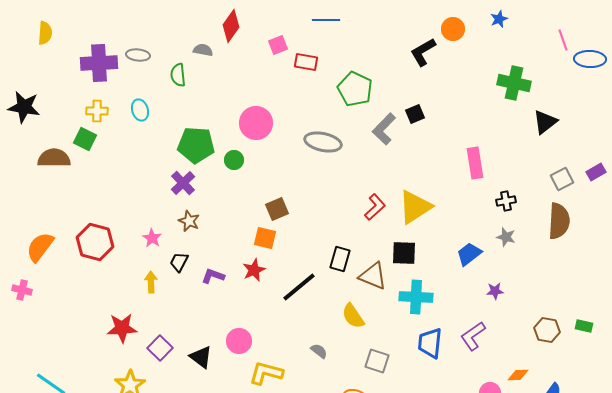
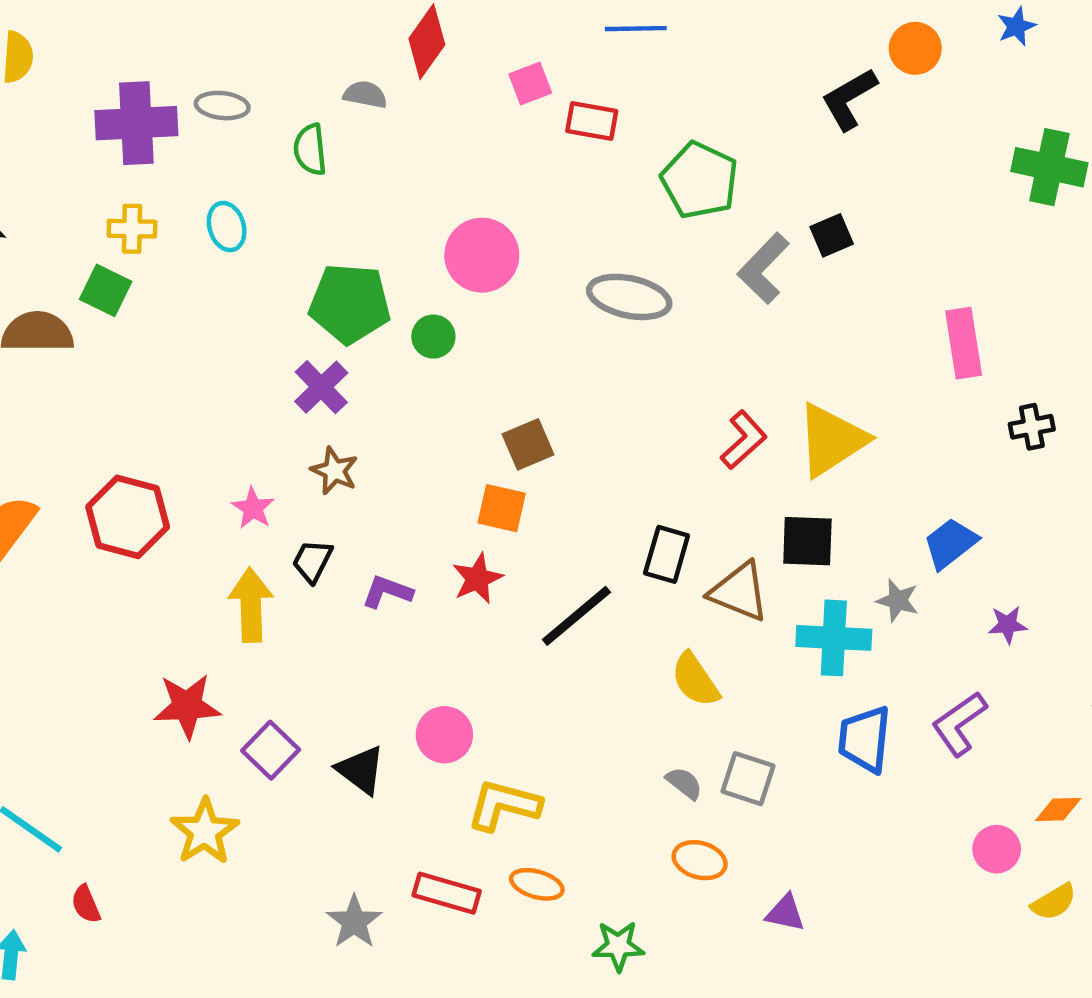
gray star: (506, 237) -> (898, 601), moved
yellow arrow: (151, 282) -> (251, 605), size x1.5
gray semicircle: (319, 351) -> (684, 783), moved

